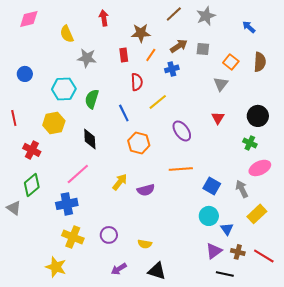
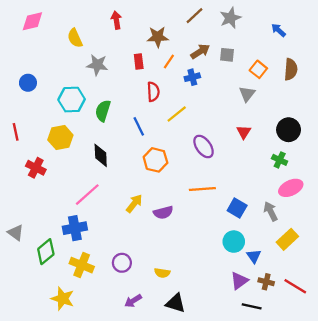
green diamond: (32, 185) -> (46, 252), moved

